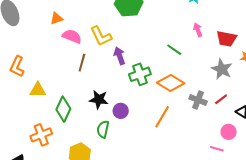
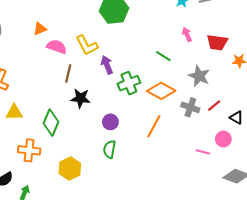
gray star: (222, 69) -> (199, 76), moved
yellow triangle: (38, 90) -> (14, 112), moved
black star: (99, 99) -> (80, 98), moved
green semicircle: (103, 129) -> (109, 149), moved
orange cross: (41, 135) -> (29, 150), turned 30
pink line: (217, 149) -> (203, 152), moved

